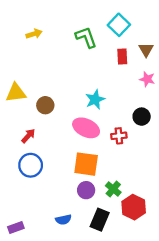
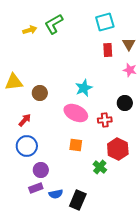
cyan square: (119, 25) -> (105, 22), turned 30
green L-shape: (86, 37) -> (54, 24), moved, turned -100
orange square: (86, 164) -> (76, 145), size x0.6
purple circle: (86, 190) -> (41, 170), moved
red hexagon: (134, 207) -> (118, 149), moved
black rectangle: (100, 220) -> (78, 200), moved
purple rectangle: (16, 228) -> (36, 188), moved

